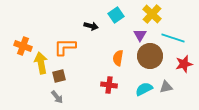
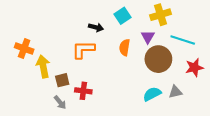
yellow cross: (152, 14) -> (161, 15), turned 30
orange L-shape: (65, 47) -> (83, 50), moved
orange semicircle: (118, 58) -> (125, 47), moved
red cross: (109, 85) -> (83, 91), moved

